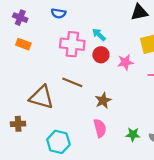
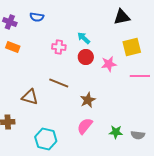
blue semicircle: (58, 13) -> (37, 17), moved
pink cross: (72, 44) -> (59, 47), size x0.6
brown triangle: (41, 97) -> (30, 97), size x0.7
pink semicircle: (100, 128) -> (85, 126), turned -126

